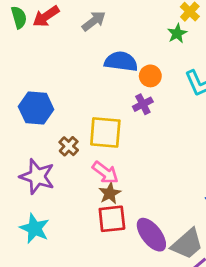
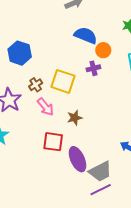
pink arrow: (105, 172) -> (45, 107), moved
brown star: (110, 193) -> (75, 118), moved

